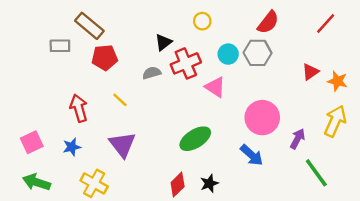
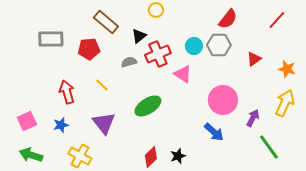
yellow circle: (202, 21) -> (156, 10), moved
brown rectangle: (89, 26) -> (106, 22), moved
gray rectangle: (60, 46) -> (51, 39), size x1.4
red triangle: (310, 72) -> (254, 59), moved
green ellipse: (195, 139) -> (148, 106), moved

